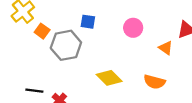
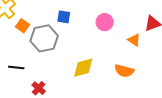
yellow diamond: (109, 78) -> (83, 68), turned -60
black line: (34, 91) -> (16, 68), moved

